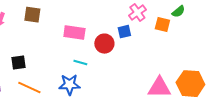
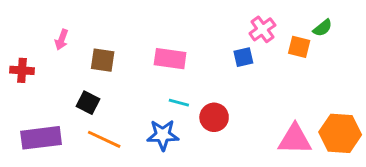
brown square: (32, 15) -> (103, 60), moved
red circle: (104, 44) -> (214, 117), moved
black square: (18, 63) -> (88, 103), turned 35

